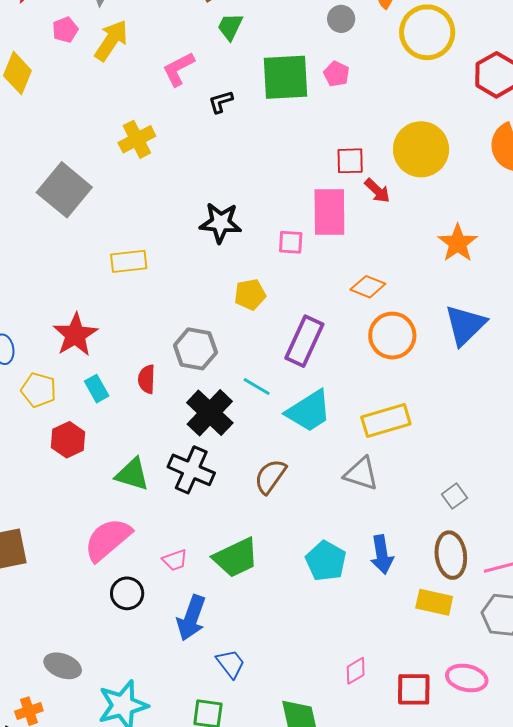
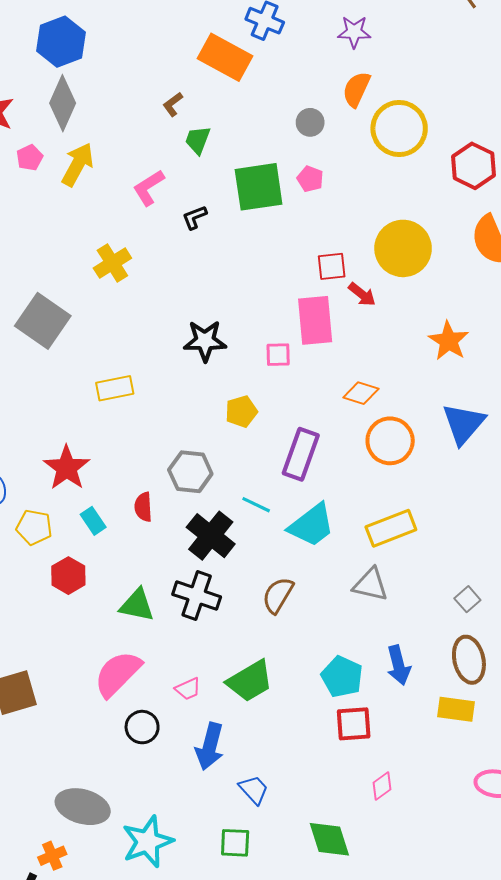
gray ellipse: (63, 666) -> (83, 807), size x1.4
red square: (414, 689) -> (354, 724), moved

